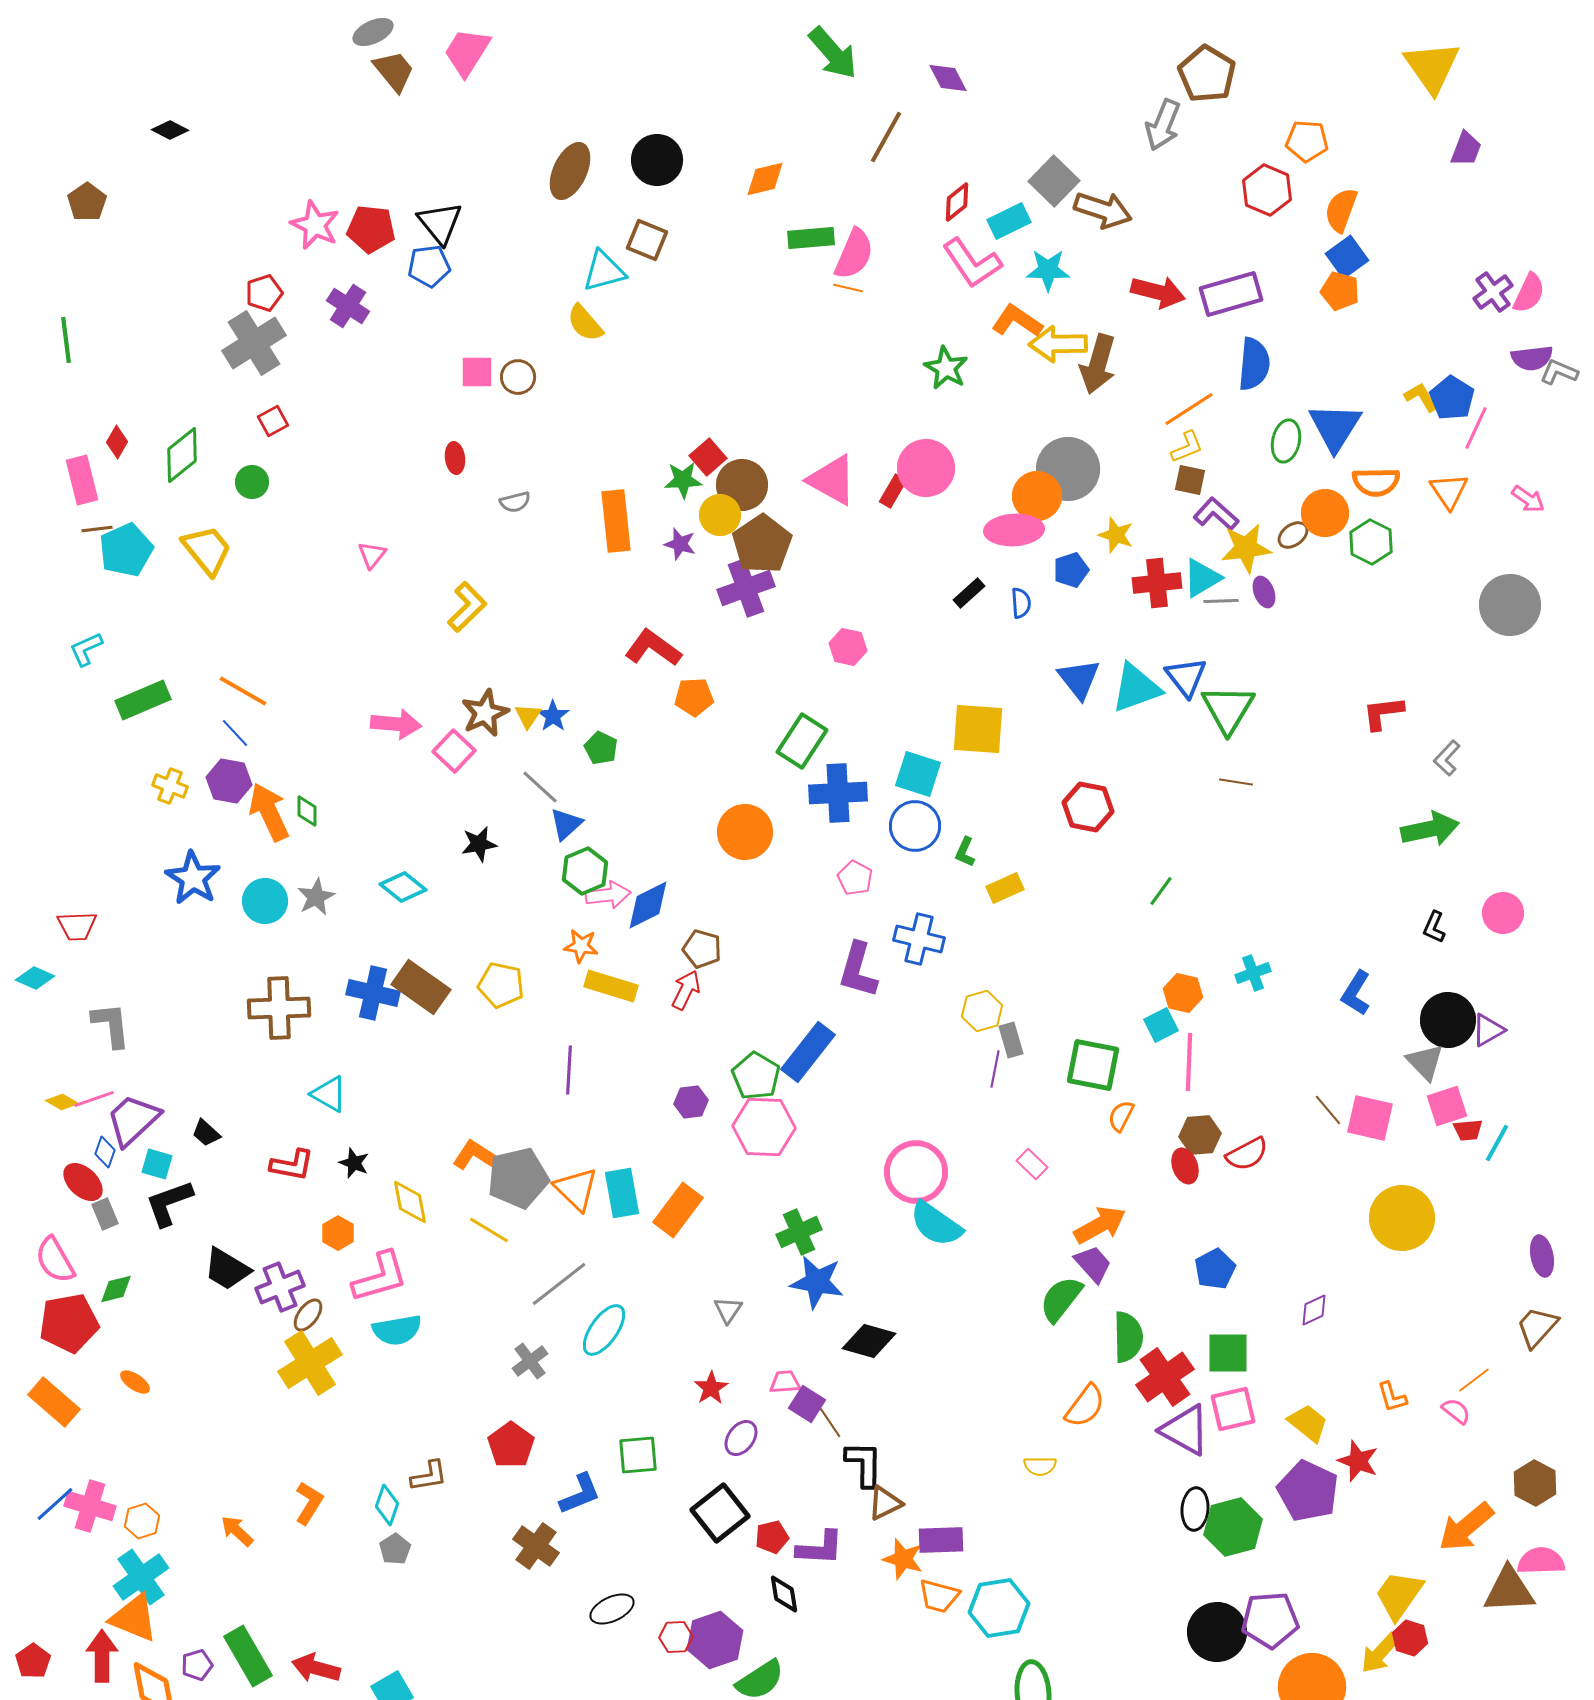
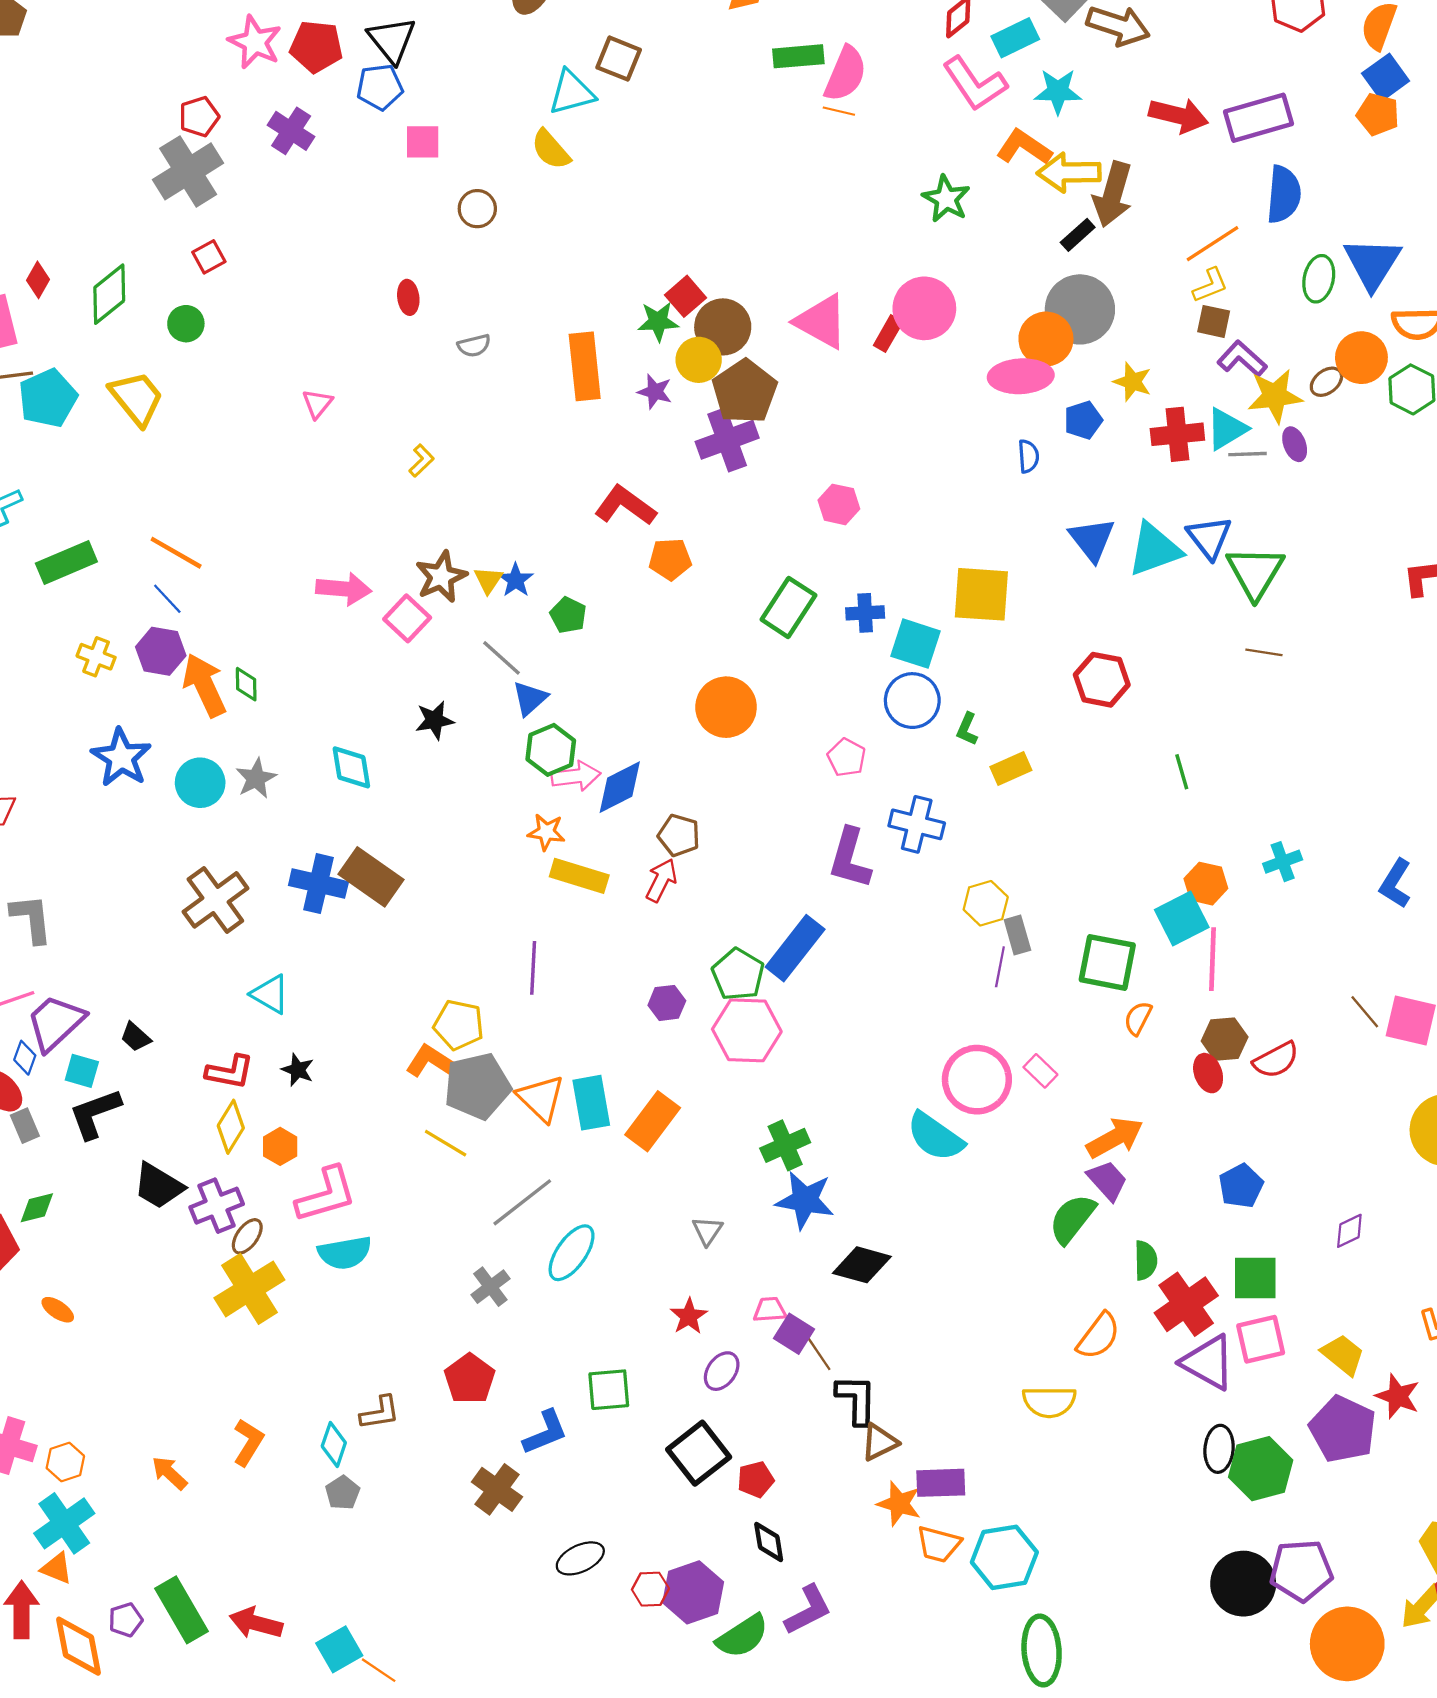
pink square: (477, 372) -> (423, 142), moved
black rectangle: (969, 593) -> (1078, 235), moved
yellow L-shape: (467, 607) -> (421, 461), size x0.6
blue cross: (838, 793) -> (865, 613), moved, size x0.6
cyan diamond: (403, 887) -> (351, 767), turned 42
green line: (1161, 891) -> (1182, 772), turned -52
yellow pentagon: (501, 985) -> (459, 1025), moved
brown cross: (279, 1008) -> (215, 900), turned -34
cyan square: (1161, 1025) -> (1182, 919), size x1.4
pink circle: (916, 1172) -> (977, 1080), moved
yellow diamond: (410, 1202) -> (231, 1127), moved, turned 42
green semicircle: (1128, 1337) -> (1146, 1260), size x0.7
yellow semicircle: (1040, 1466) -> (1049, 1402), size x1.5
purple L-shape: (820, 1548) -> (808, 1610), moved, turned -30
orange triangle: (134, 1618) -> (57, 1568), size x0.6

